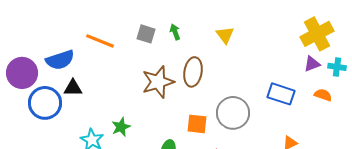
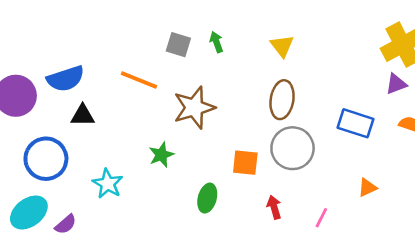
orange line: (100, 41) -> (139, 80), moved
brown ellipse: (193, 72) -> (282, 100), moved
blue circle: (45, 103) -> (46, 159), moved
green star: (121, 127) -> (161, 155), moved

